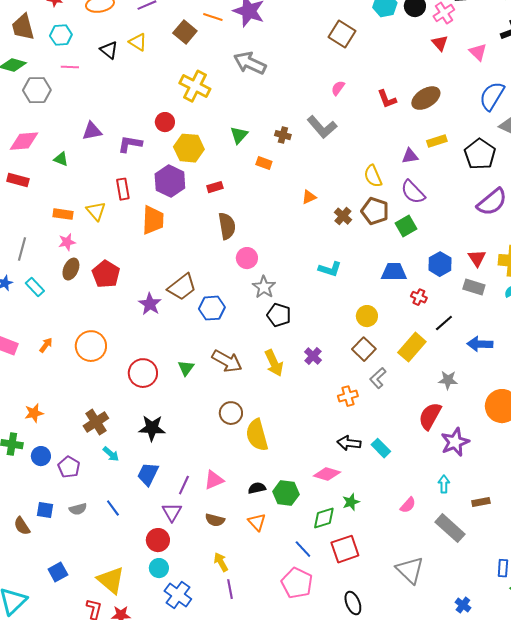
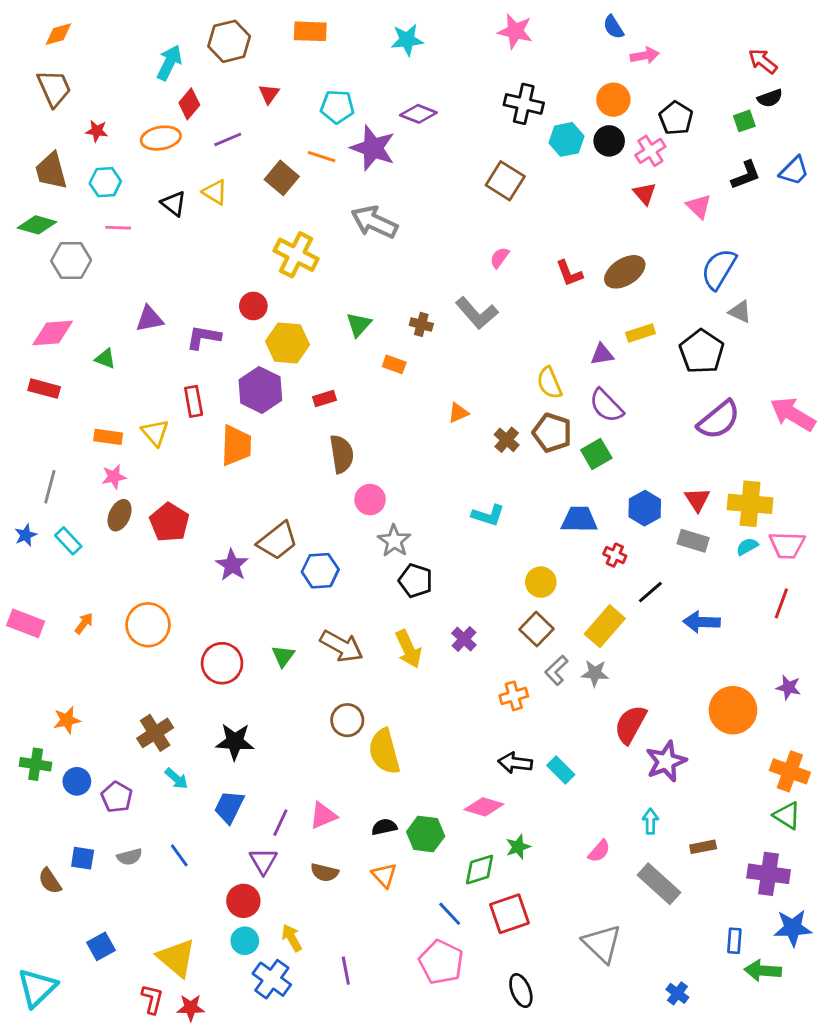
gray star: (448, 380) -> (595, 673), moved
yellow arrow: (221, 562) -> (292, 938), moved

